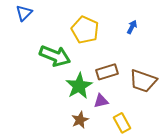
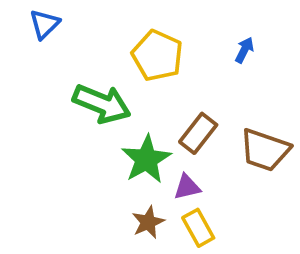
brown rectangle: (107, 72) -> (198, 133), turned -35
yellow rectangle: (122, 123) -> (198, 228), moved

